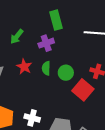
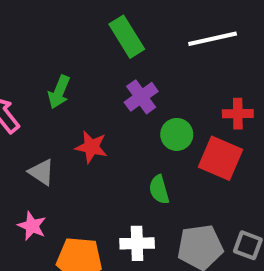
purple cross: (46, 43) -> (141, 97), moved
green semicircle: (46, 68) -> (159, 190), moved

